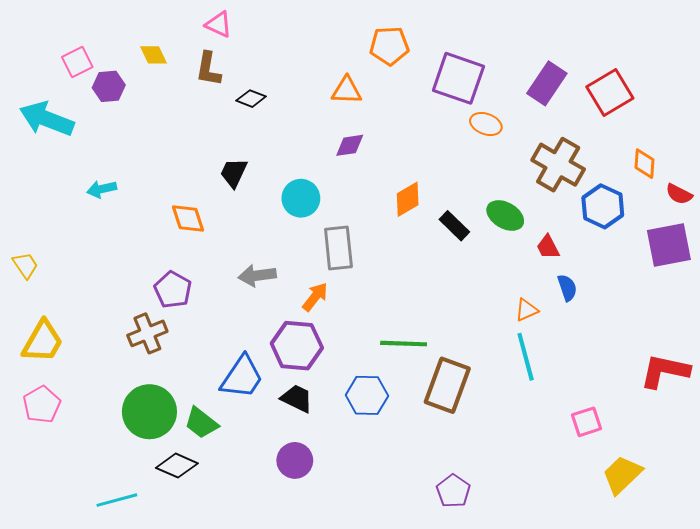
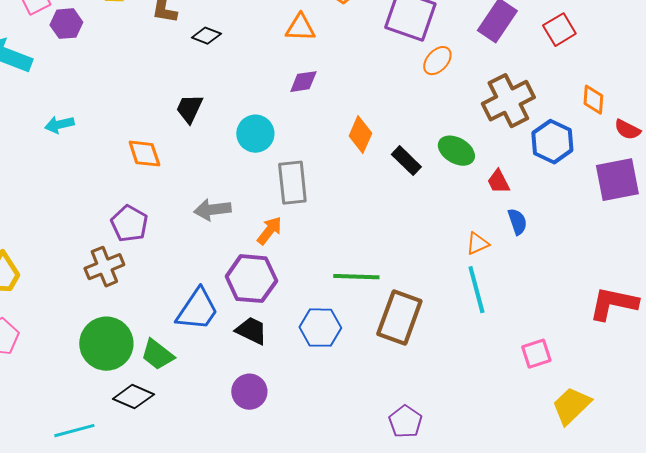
red square: (610, 92) -> (559, 30), size x0.7
orange ellipse: (486, 124) -> (437, 61), turned -68
brown cross: (558, 165) -> (508, 101), turned 33
orange diamond: (408, 199) -> (360, 135), turned -36

